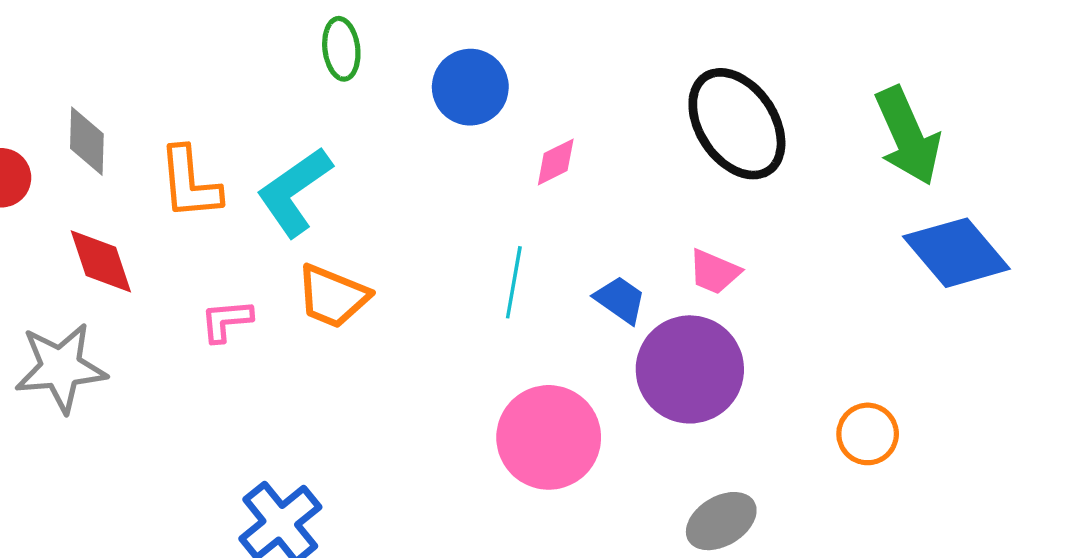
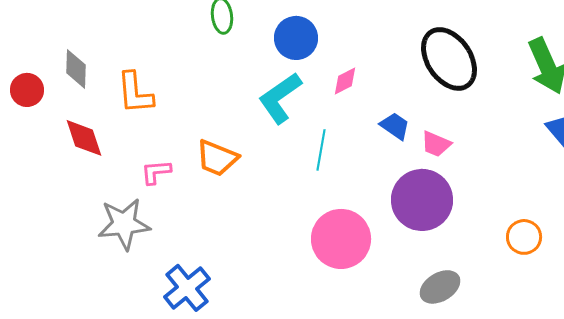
cyan L-shape: (294, 192) -> (280, 98), moved
blue trapezoid: (620, 300) -> (395, 126), moved
gray star: (61, 368) -> (124, 224), moved

